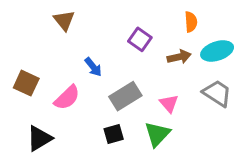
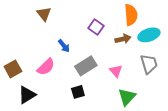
orange semicircle: (191, 22) -> (131, 15), size x1.5
brown square: (26, 83) -> (13, 69), moved, turned 36
gray trapezoid: (217, 93) -> (149, 64), turned 40
green triangle: (157, 134) -> (127, 97), moved

